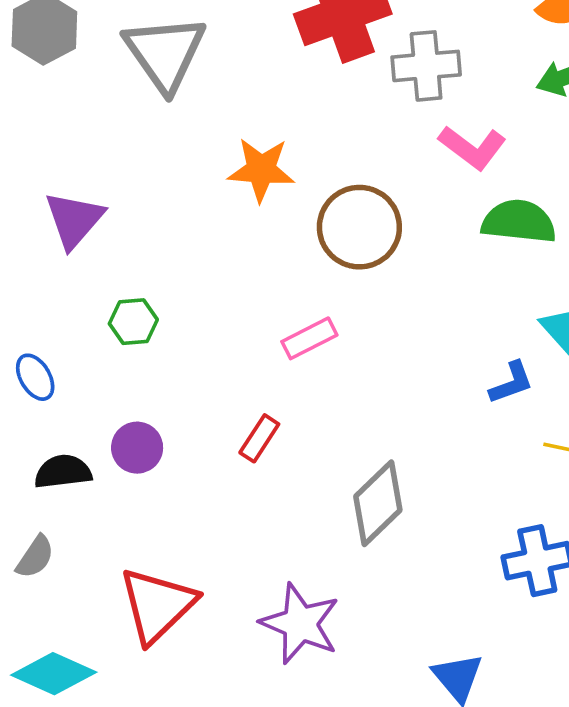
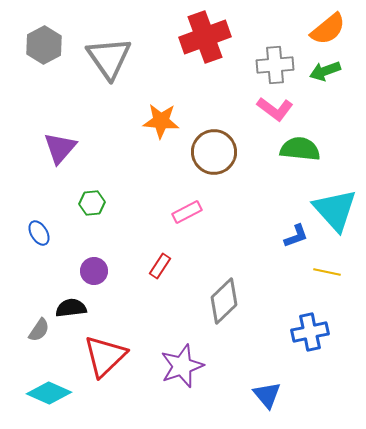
gray cross: (426, 66) -> (275, 65), moved
black semicircle: (63, 472) -> (71, 308), moved
purple star: (300, 624) -> (182, 366), turned 30

